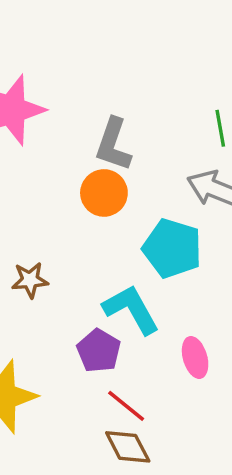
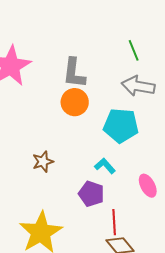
cyan L-shape: (131, 309) -> (105, 166), size x0.6
red line: (126, 406) -> (114, 222), turned 60

